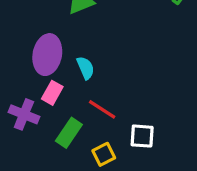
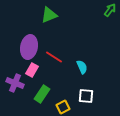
cyan semicircle: (86, 68) -> (82, 67), moved
red line: (102, 109) -> (54, 57), moved

